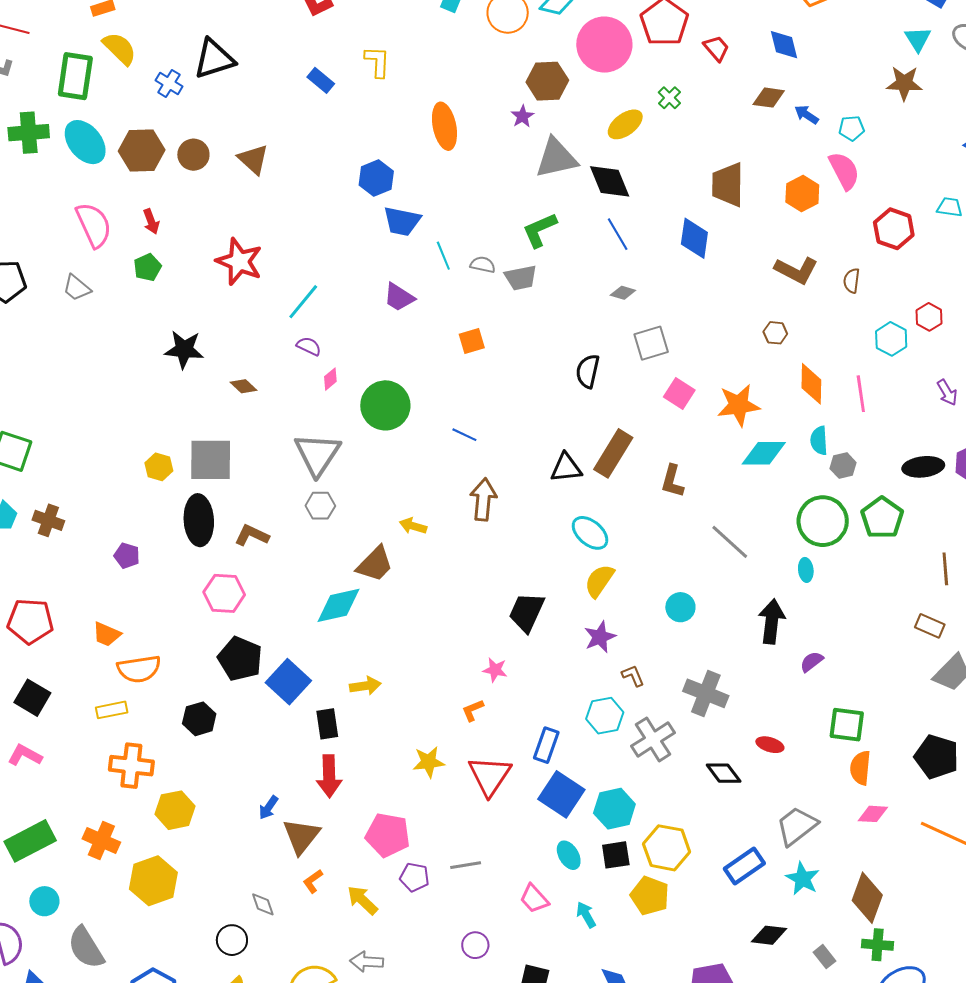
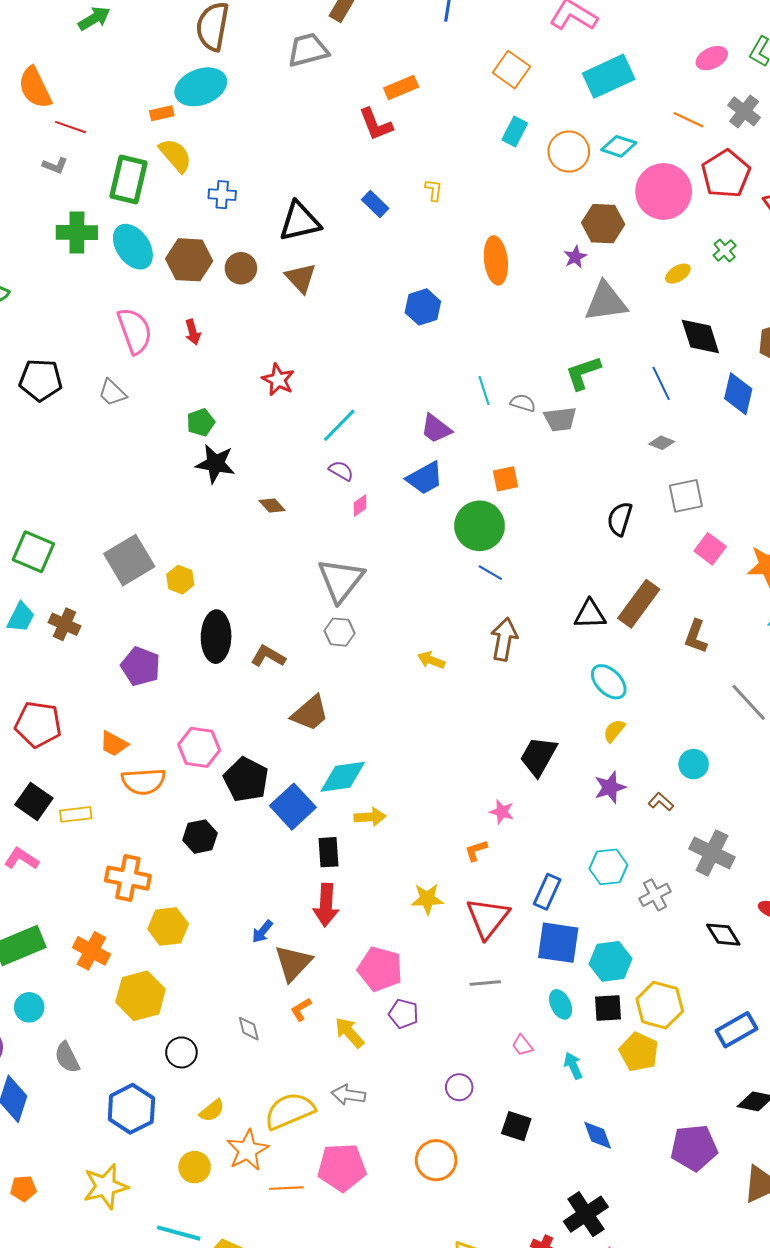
black triangle: (214, 59) -> (300, 222), moved
yellow L-shape: (377, 62) -> (434, 190), size x0.7
blue cross: (169, 83) -> (222, 195), turned -32
yellow ellipse: (625, 124) -> (678, 274), size x0.7
black diamond: (610, 181) -> (700, 337), moved
blue trapezoid: (402, 221) -> (425, 478), moved, turned -45
red star: (239, 262) -> (278, 380), size x0.7
green pentagon: (147, 267) -> (201, 422), moved
green circle: (385, 405) -> (480, 526), moved
gray square: (211, 460) -> (129, 560), moved, turned -36
purple pentagon: (127, 556) -> (141, 666), size x1.5
brown trapezoid: (375, 564) -> (310, 713), moved
yellow semicircle: (599, 581) -> (614, 731), size x0.7
pink hexagon: (224, 593) -> (199, 747), moved
cyan diamond: (339, 605) -> (343, 777), moved
brown L-shape: (633, 676) -> (661, 802), moved, turned -30
yellow rectangle: (112, 710) -> (76, 814), moved
gray cross: (653, 739) -> (655, 895), size x0.7
blue square: (561, 794) -> (558, 943), turned -30
gray line: (466, 865) -> (485, 983), moved
pink trapezoid: (534, 899) -> (522, 1045), size x0.7
black circle: (232, 940) -> (181, 1052), moved
gray semicircle: (86, 948) -> (67, 1057), size x0.7

